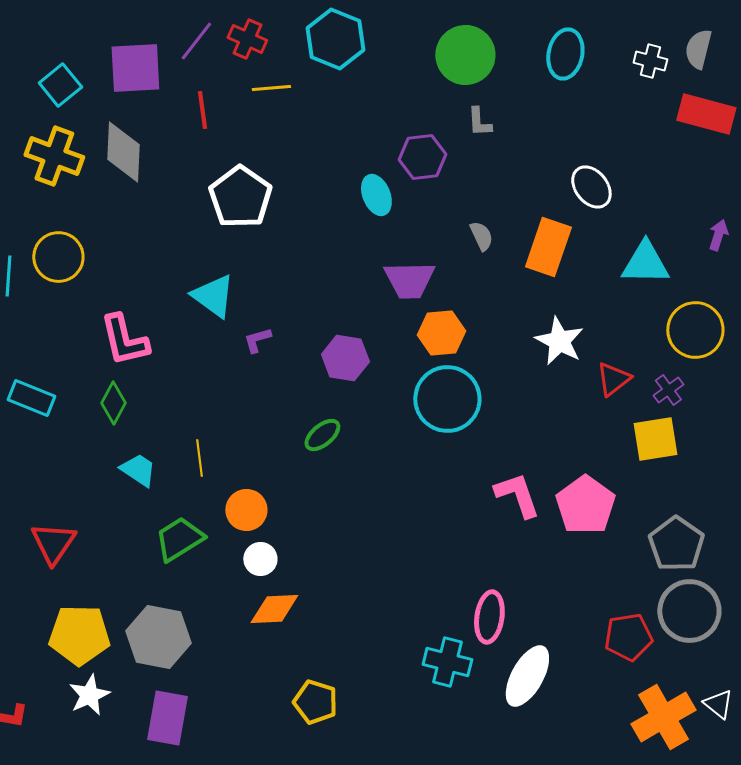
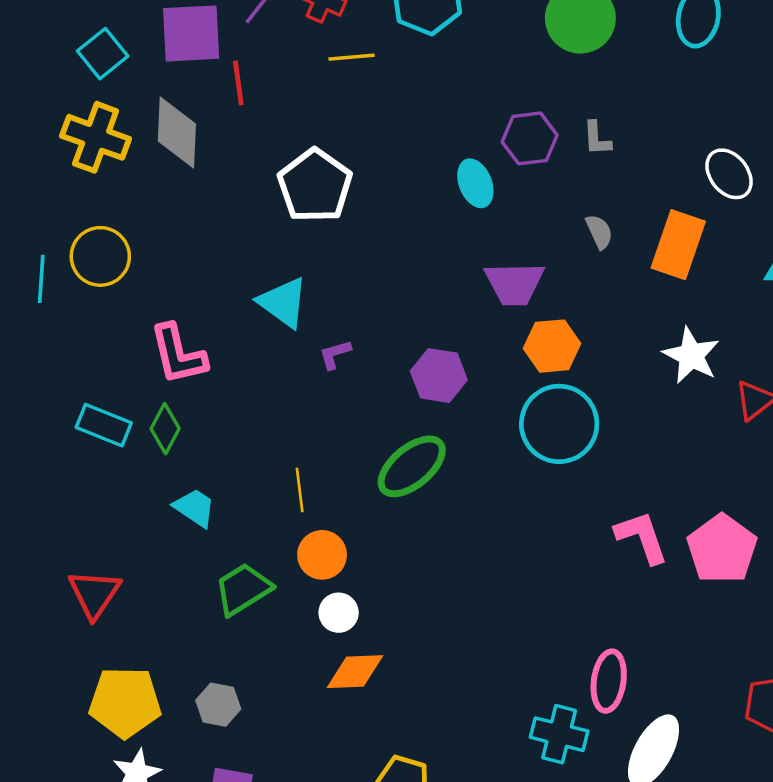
red line: (202, 110) -> (238, 83), moved
gray L-shape: (479, 122) -> (597, 138), moved
cyan rectangle: (31, 398) -> (104, 425), moved
green ellipse: (322, 435) -> (412, 466), size x1.6
yellow line: (199, 458) -> (300, 490), moved
gray hexagon: (158, 637) -> (218, 705), size x0.6

